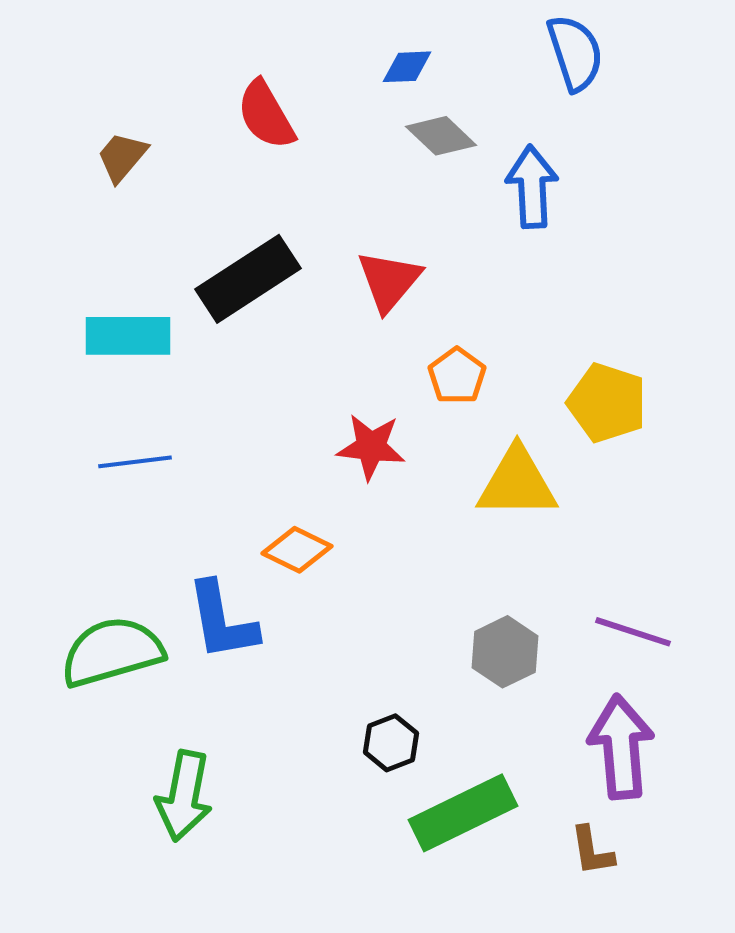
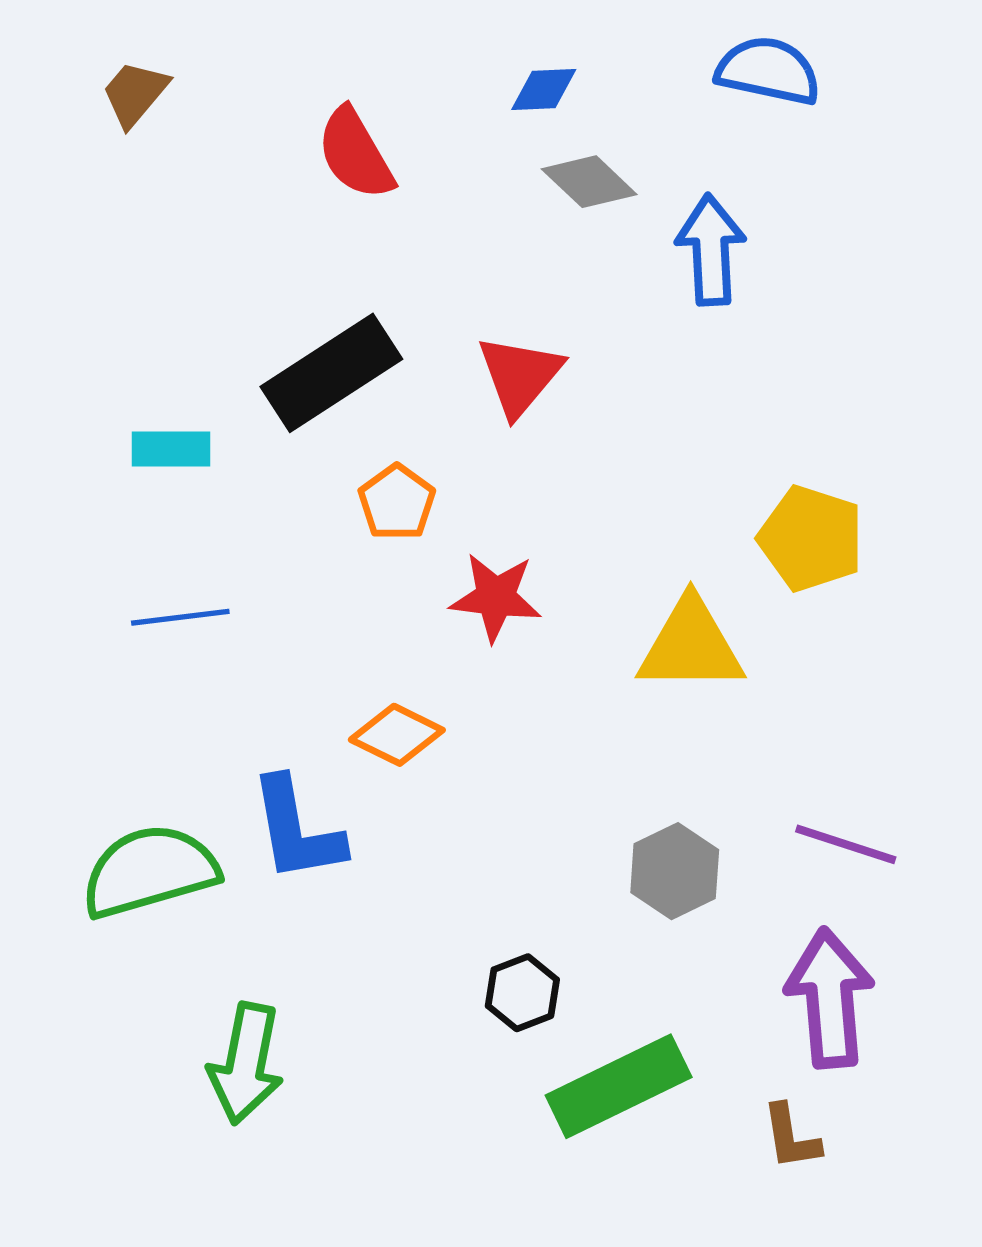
blue semicircle: (575, 53) -> (768, 71), turned -60
brown trapezoid: (122, 157) -> (135, 94), moved
cyan rectangle: (128, 336) -> (171, 449), size x0.7
orange pentagon: (457, 376) -> (397, 502), moved

